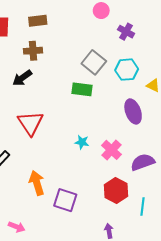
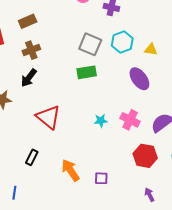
purple square: (65, 200) -> (101, 178), size x0.6

